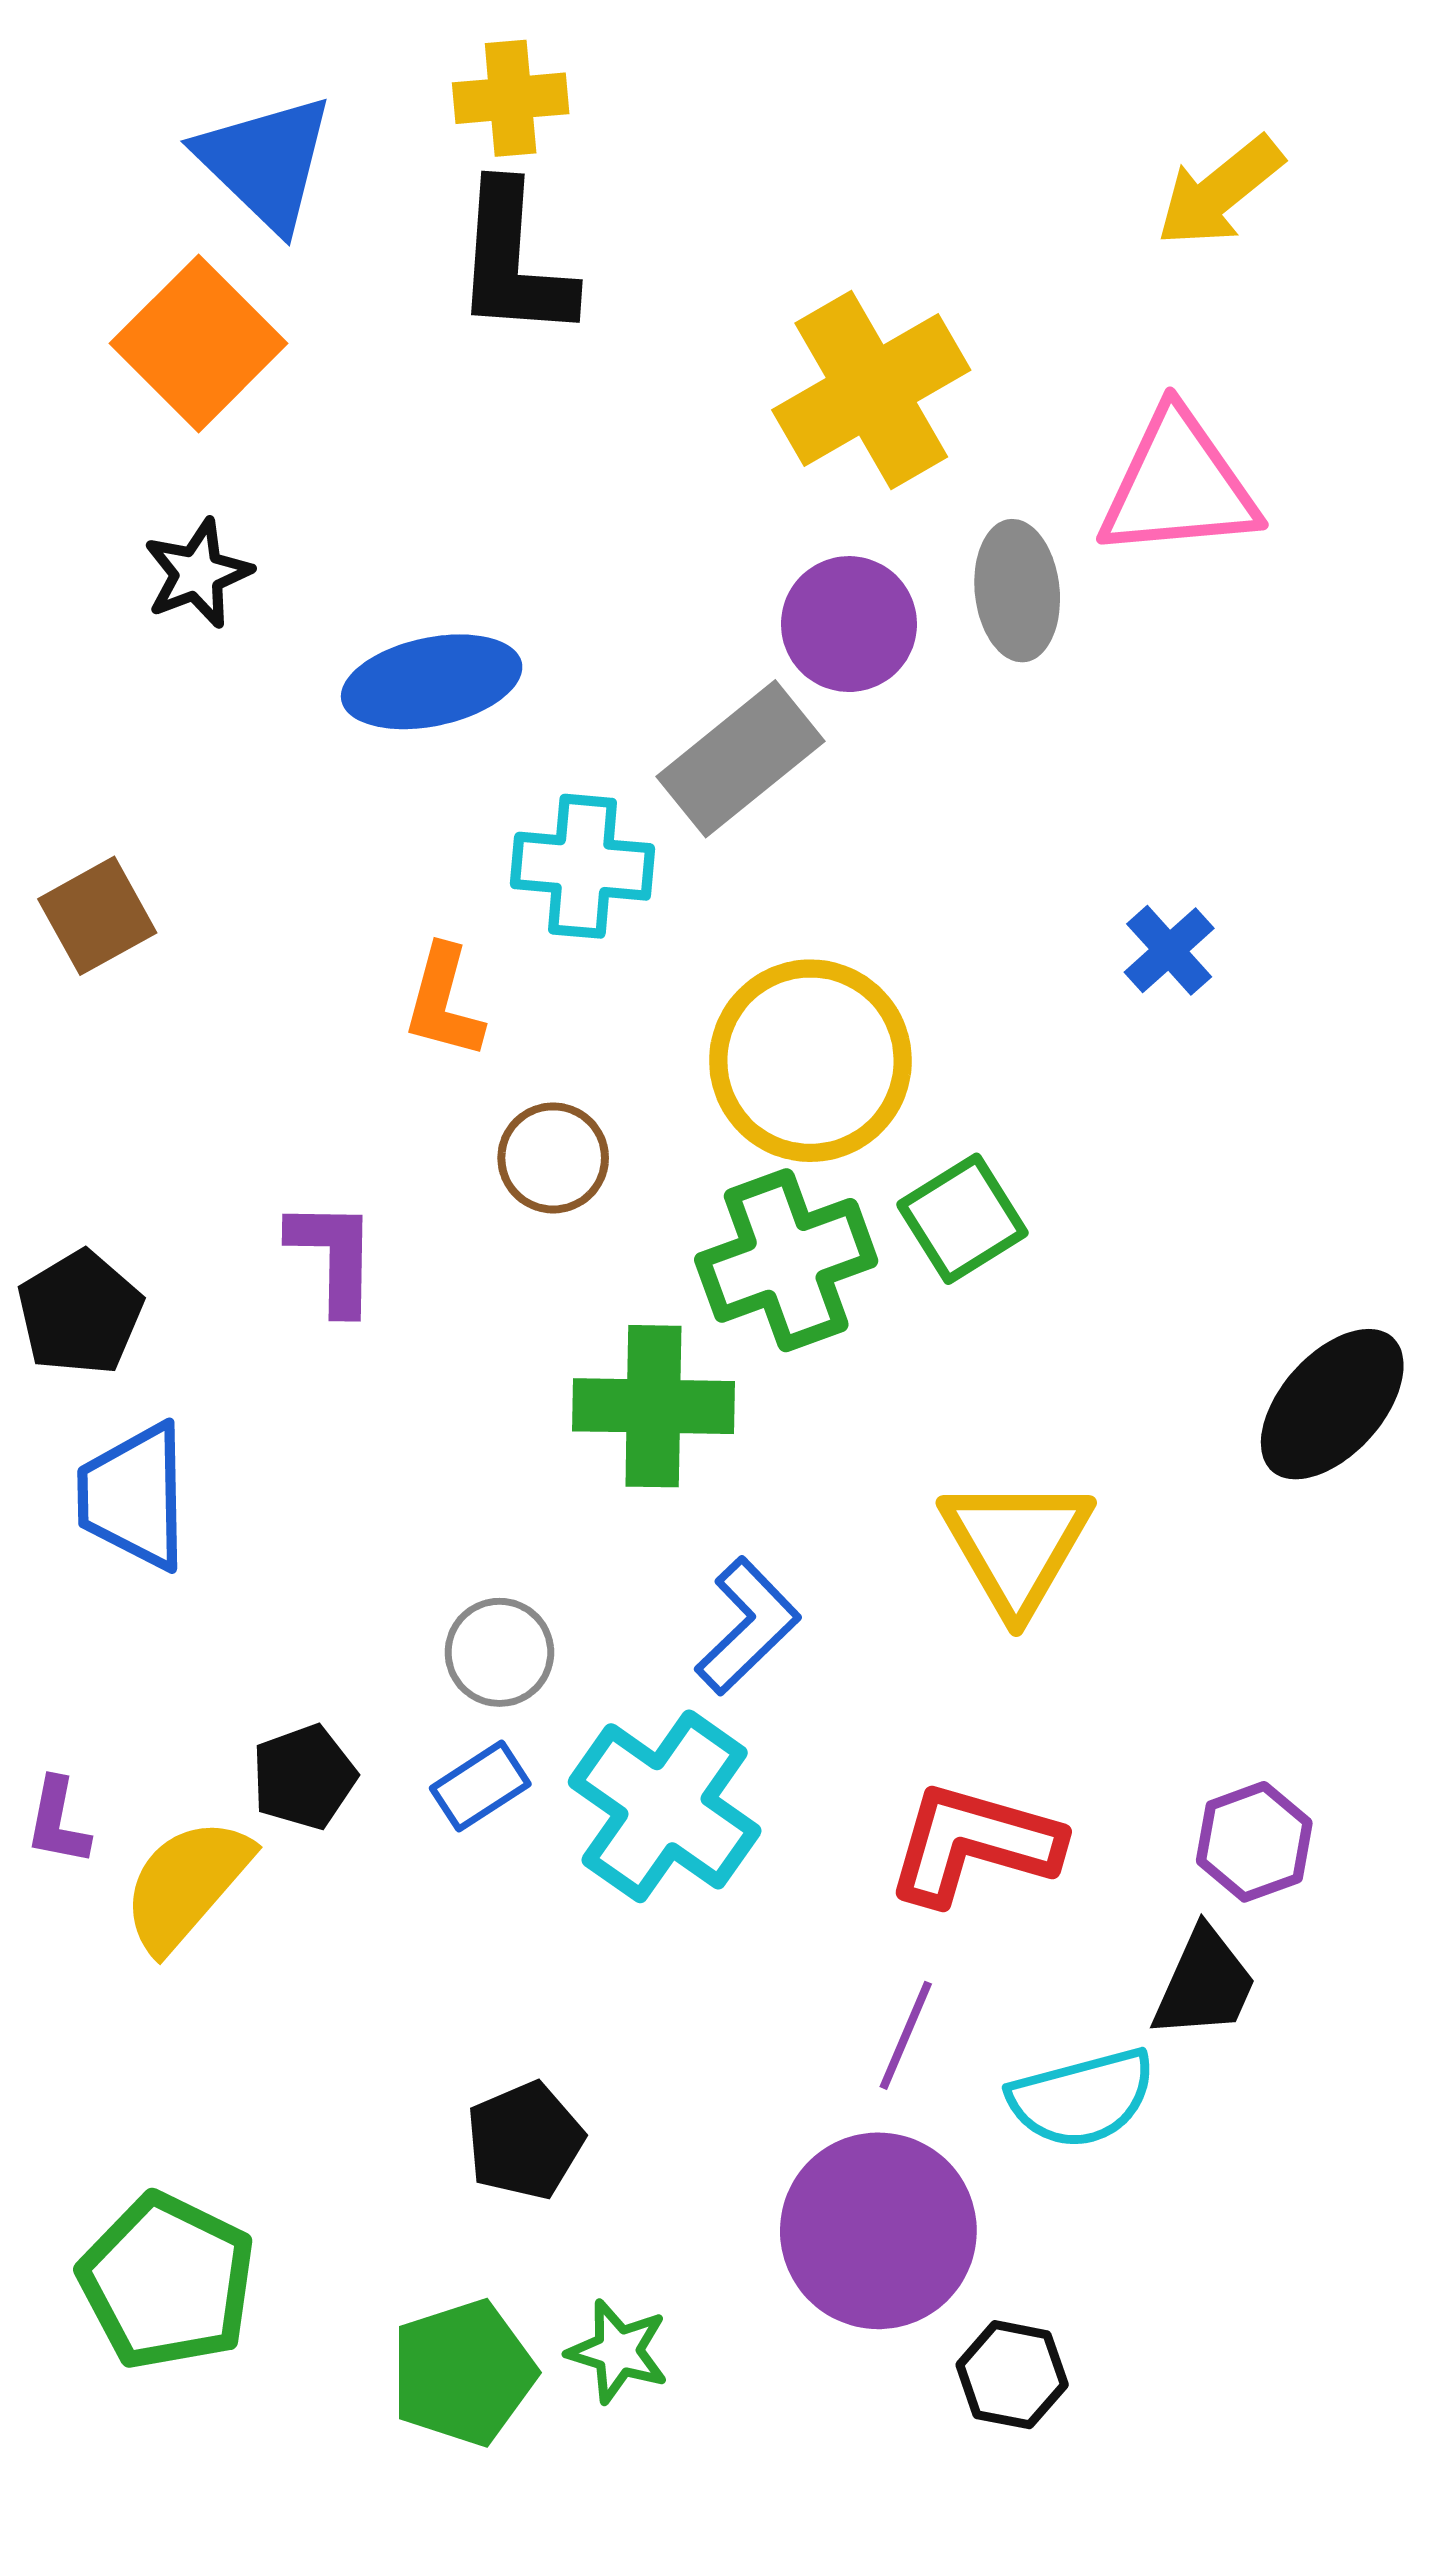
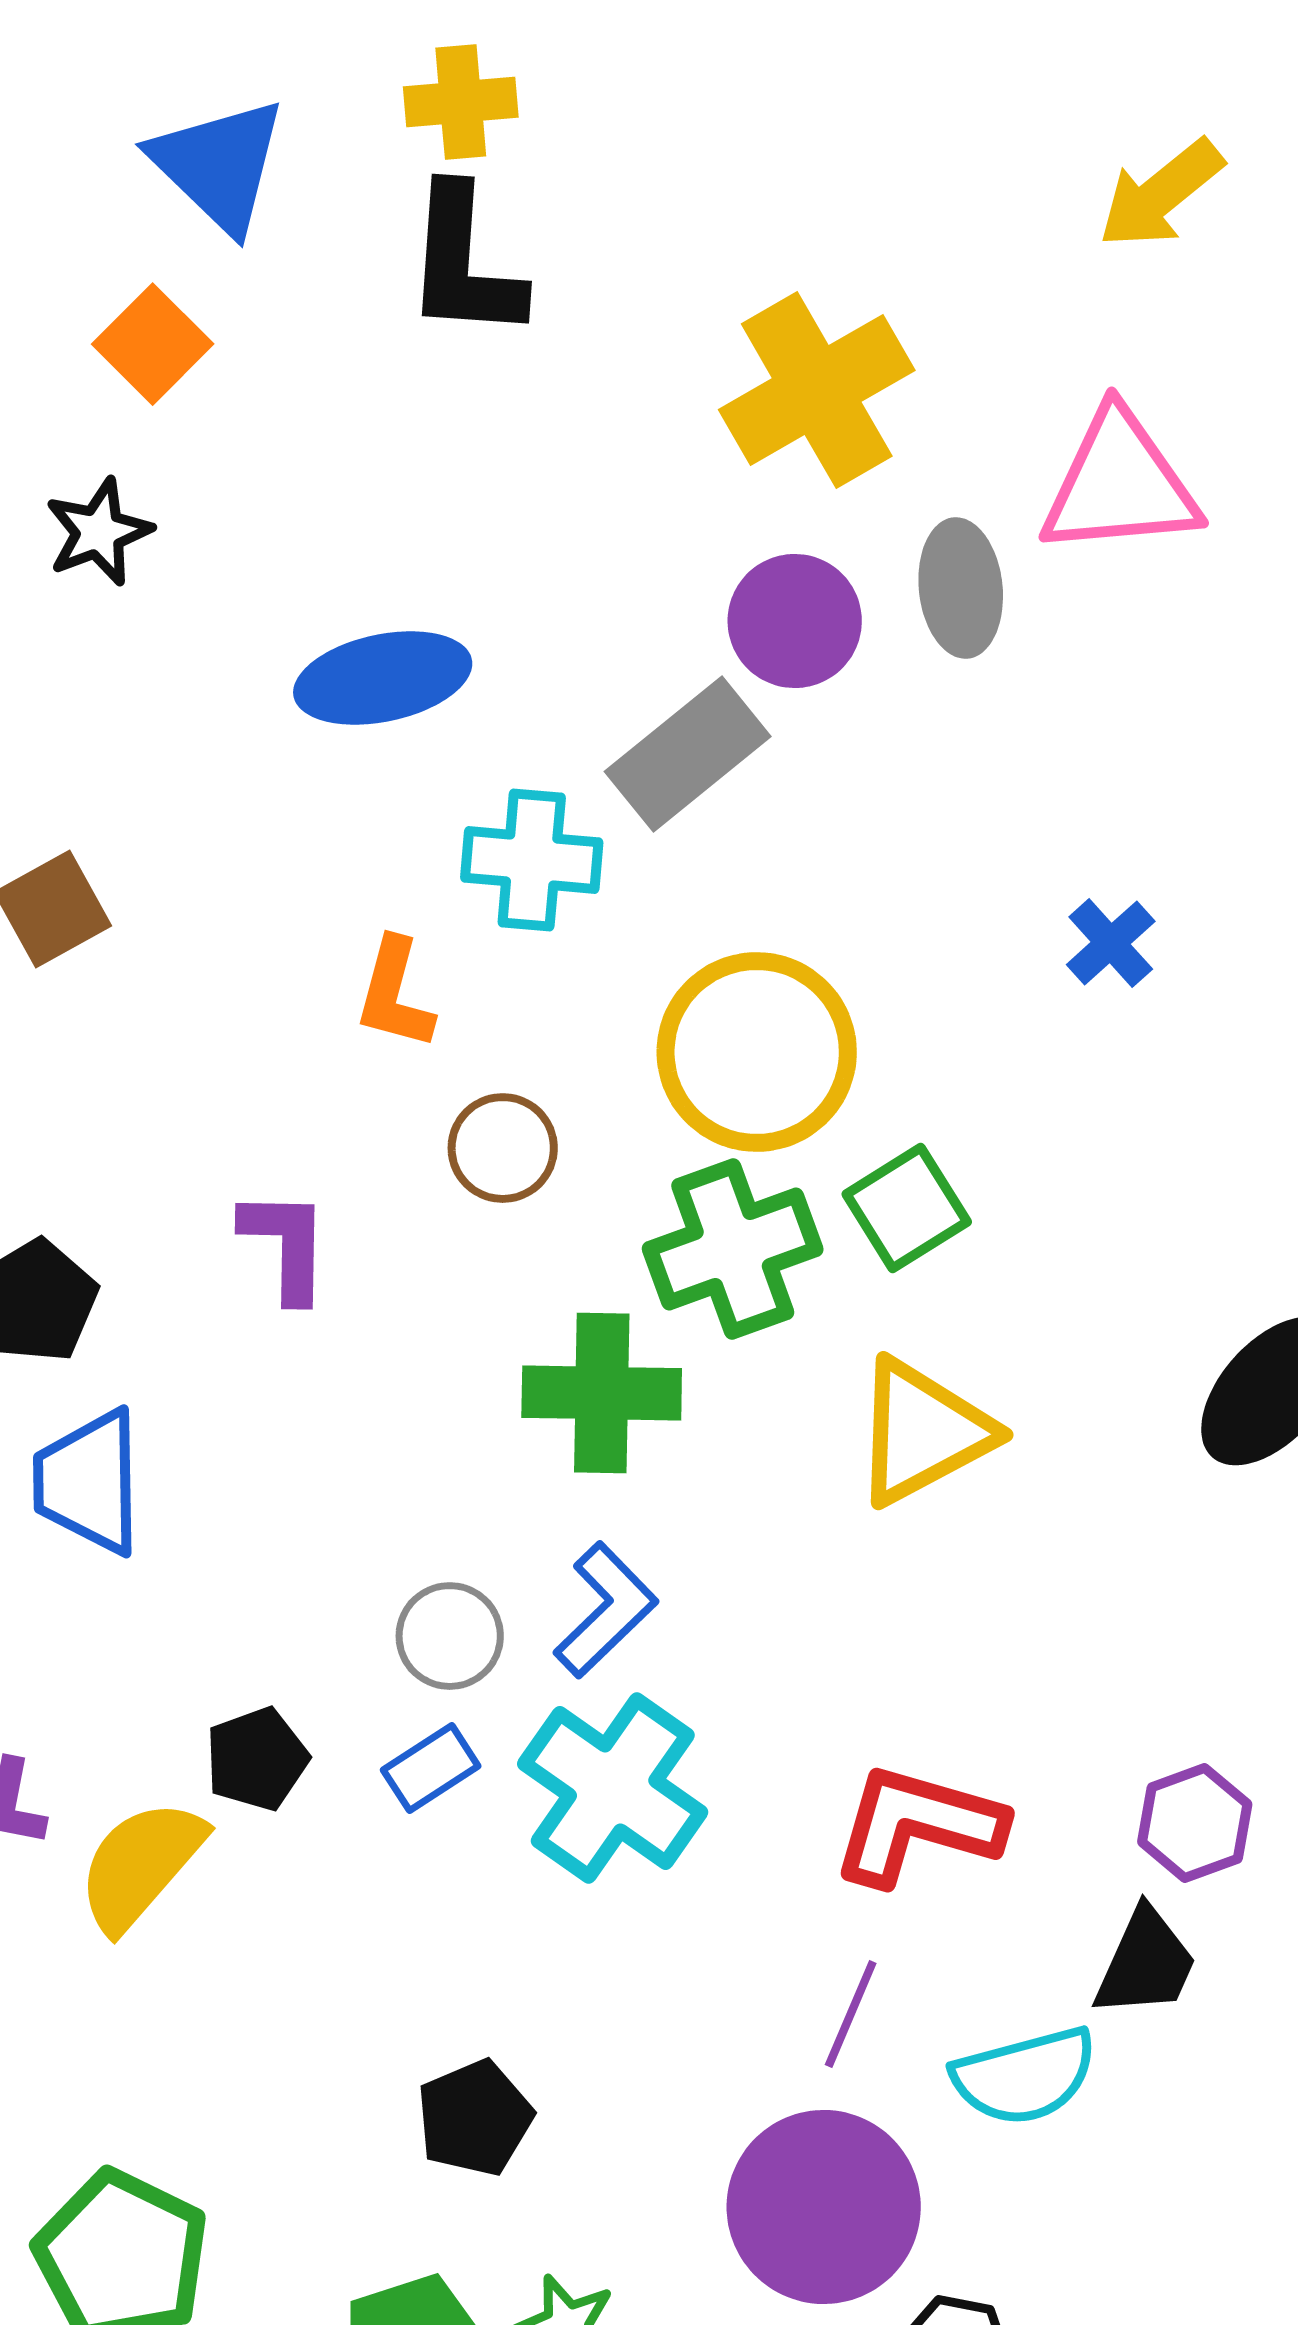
orange square: (199, 343) -> (153, 344), size x0.7
black star: (198, 573) -> (99, 532), moved
yellow triangle: (1016, 1545) -> (923, 1432), moved, turned 32
blue L-shape: (748, 1626) -> (606, 1610), moved

